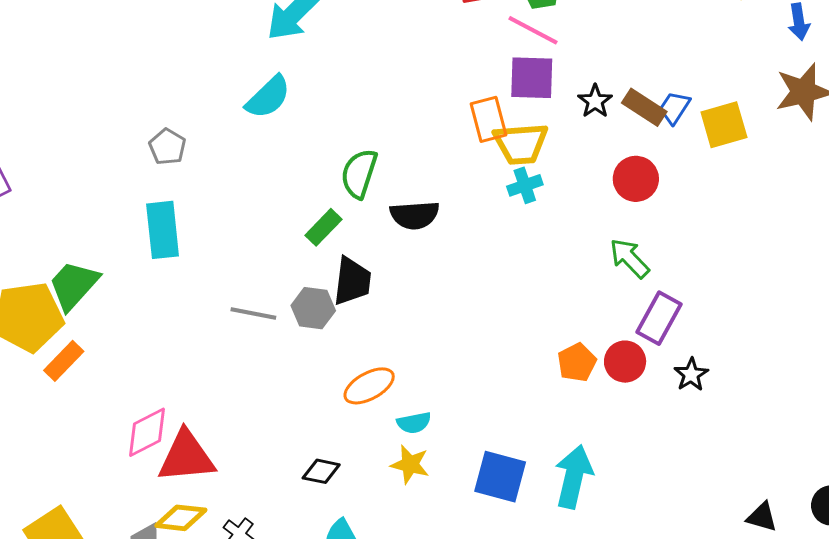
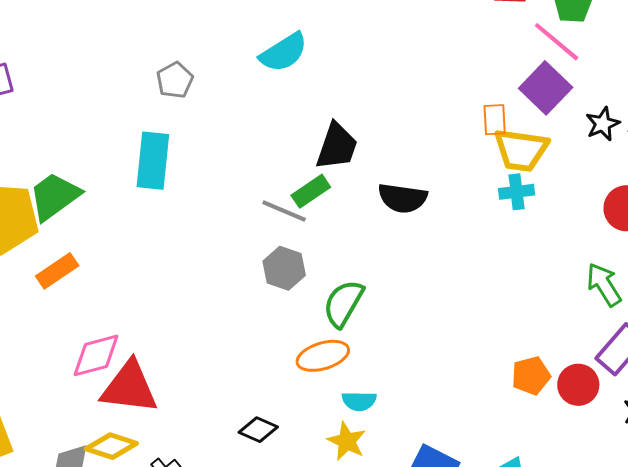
purple square: (532, 78) -> (546, 88), turned 30
orange rectangle: (489, 119) -> (495, 120), size x0.7
green semicircle: (359, 174) -> (343, 303), moved
black trapezoid: (352, 281) -> (337, 146), moved
gray line: (253, 313) -> (284, 211), moved
orange rectangle: (64, 361) -> (57, 271), moved

